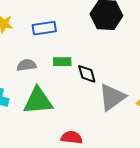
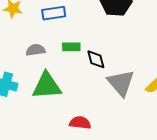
gray triangle: (112, 97) -> (121, 83), turned -36

